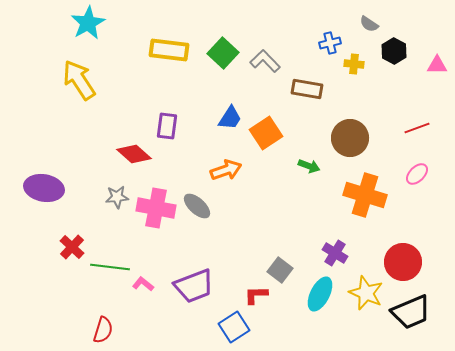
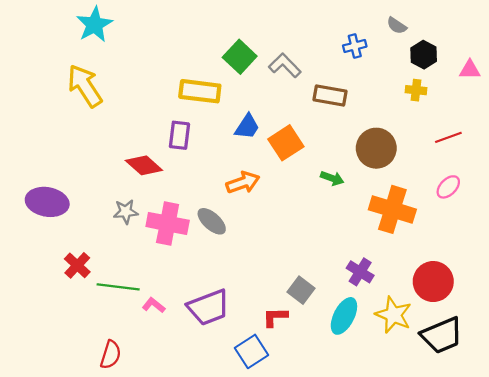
yellow rectangle: (169, 50) -> (200, 91), moved
yellow cross: (354, 64) -> (416, 90), moved

